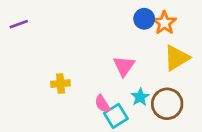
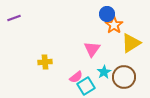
orange star: (164, 23) -> (114, 25), moved
pink semicircle: (102, 104) -> (76, 77), turned -96

